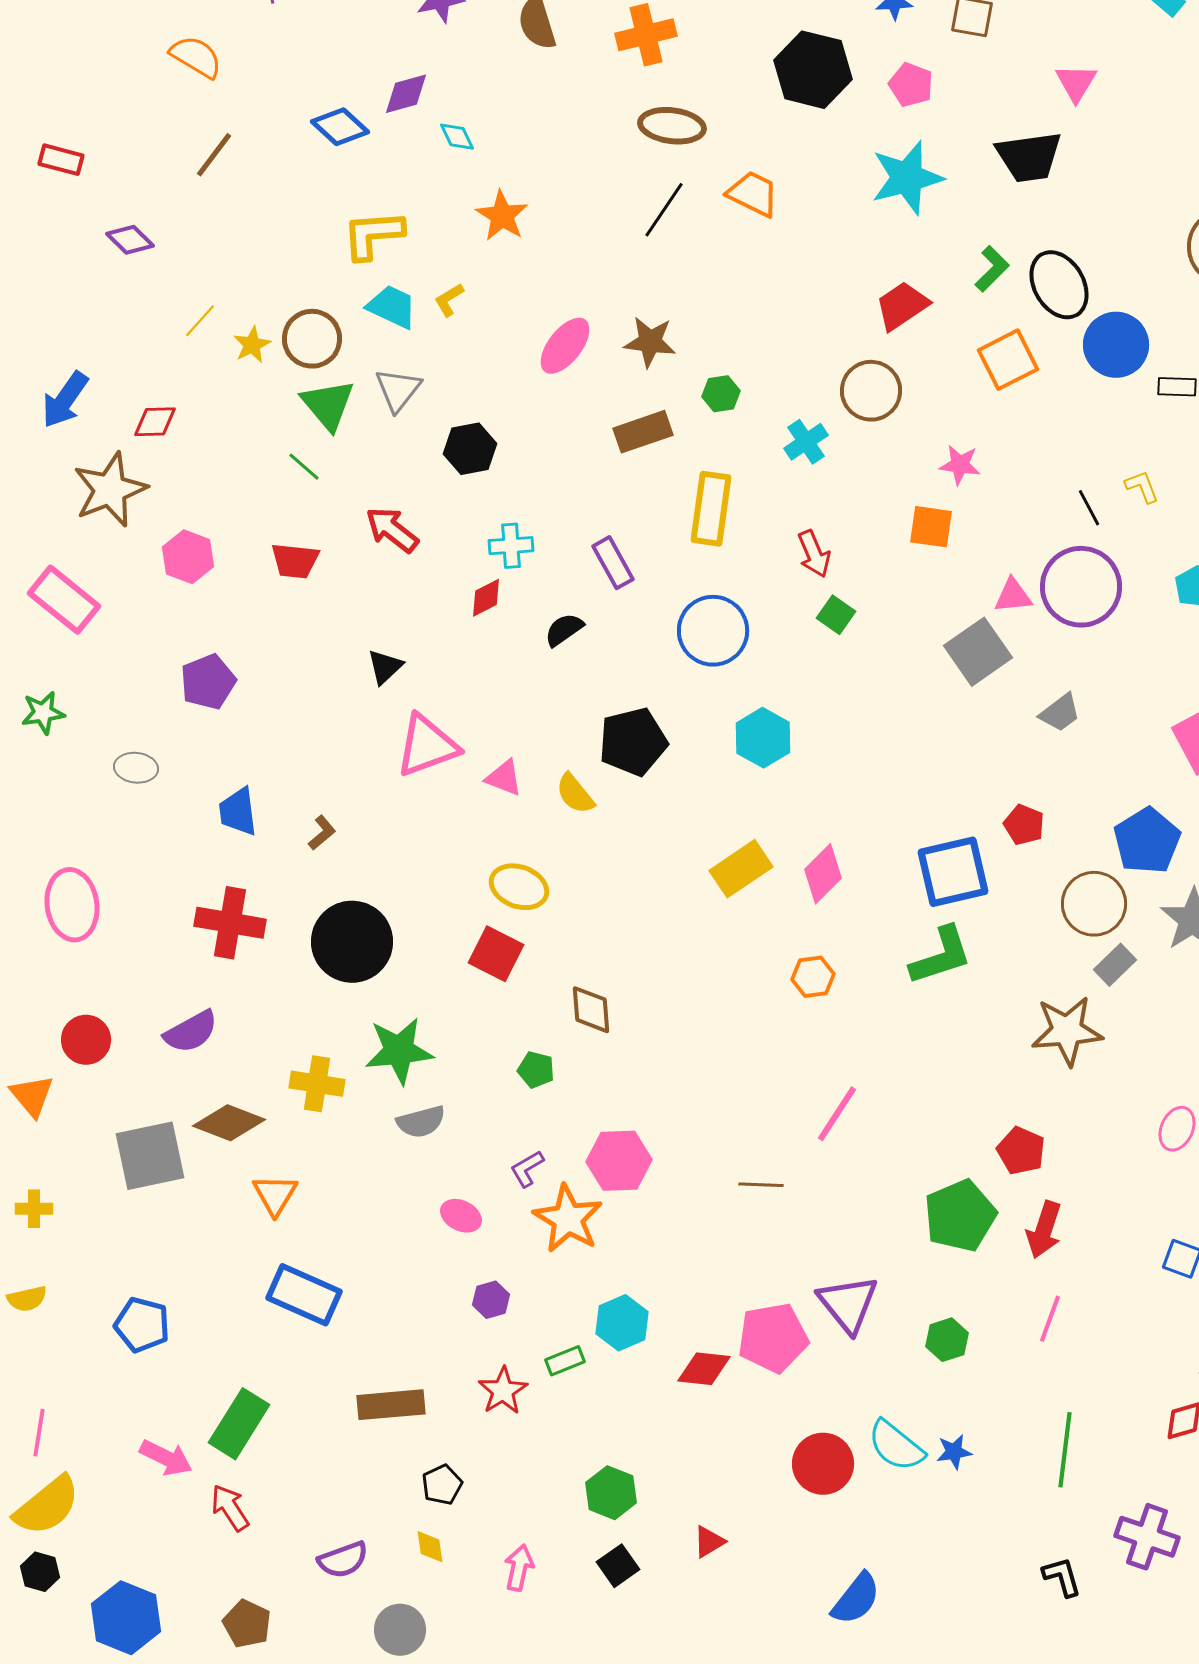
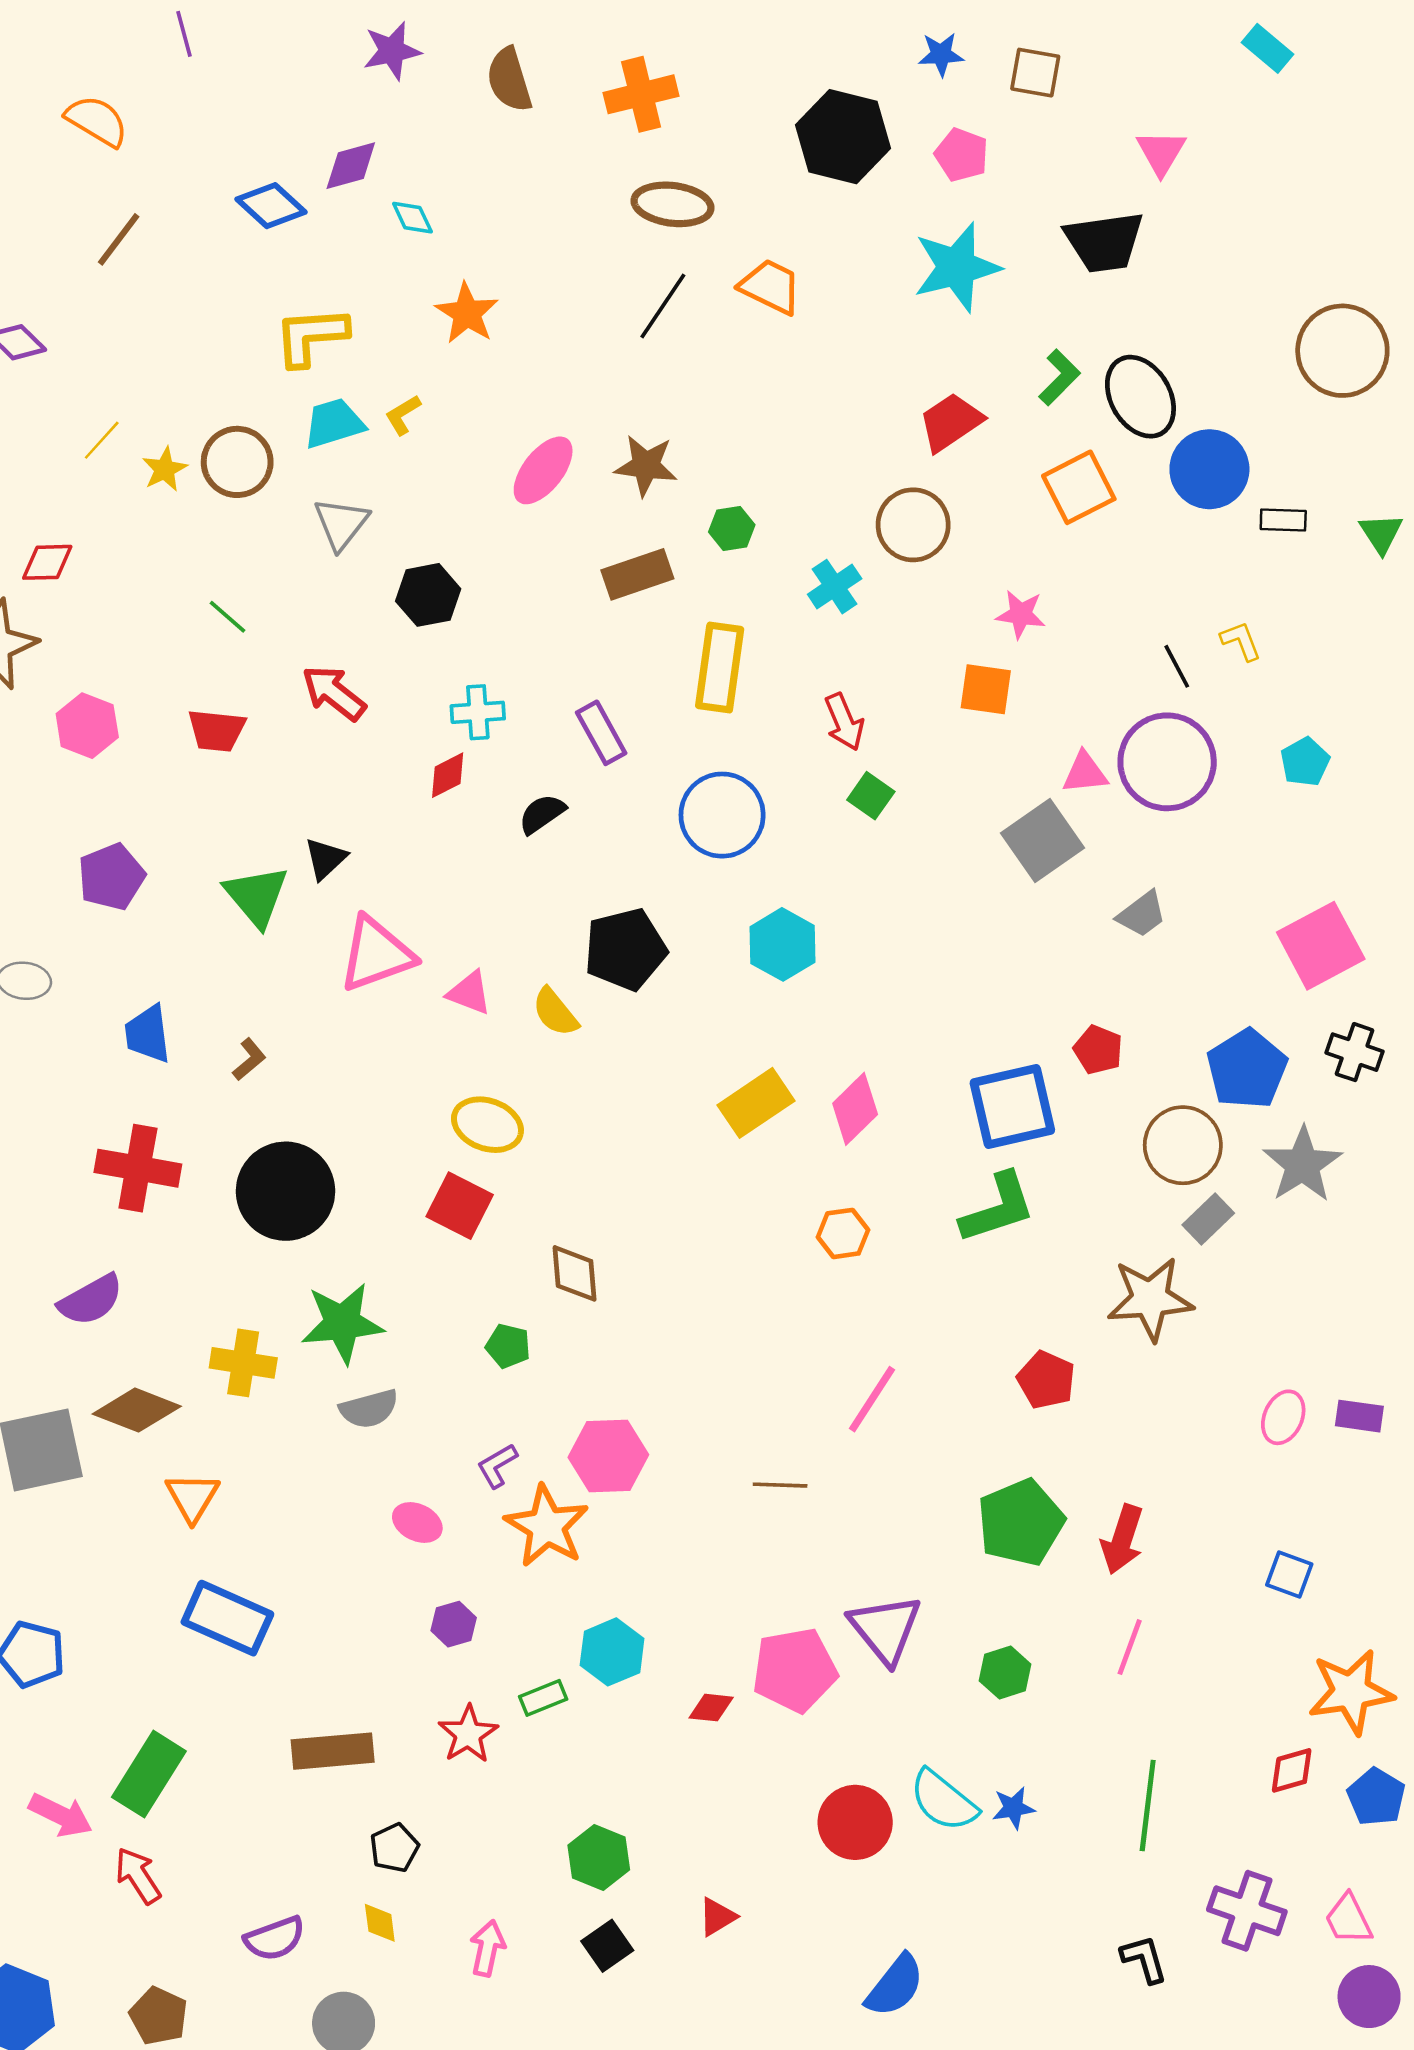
cyan trapezoid: (392, 307) -> (334, 423), turned -42
green triangle: (328, 405) -> (256, 896), moved
red pentagon: (1021, 1151) -> (1046, 1380), moved
red diamond: (704, 1369) -> (711, 1708), size x0.7

